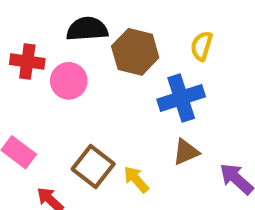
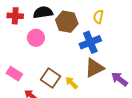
red cross: (27, 62) -> (15, 16), moved
brown triangle: (186, 152) -> (94, 68), size x1.5

